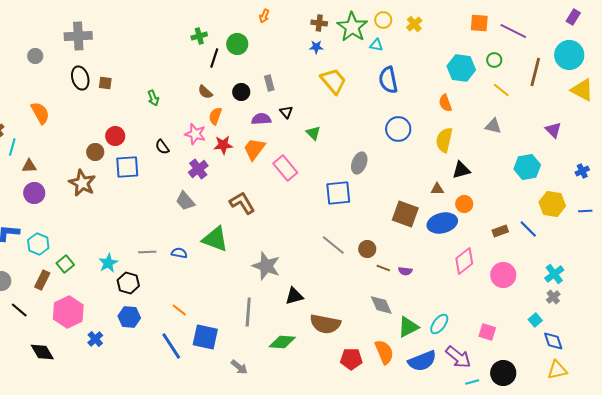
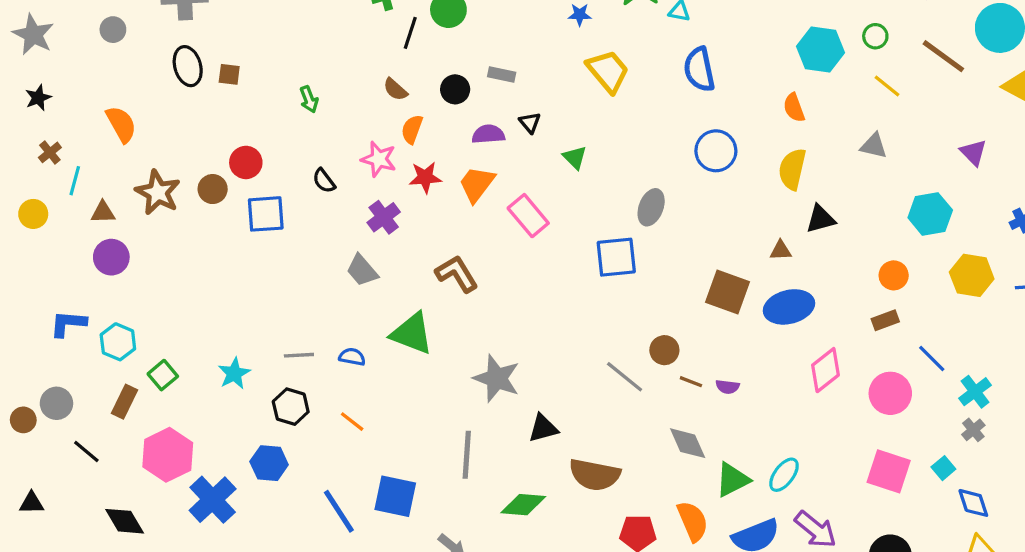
brown line: (535, 72) -> (943, 56), turned -68
gray rectangle: (269, 83) -> (502, 74), turned -63
brown star: (82, 183) -> (158, 192), moved
orange circle: (464, 204) -> (894, 275), moved
blue line: (528, 229) -> (932, 358), moved
gray line: (333, 245) -> (625, 377), moved
black hexagon: (128, 283) -> (291, 407), moved
orange line: (179, 310) -> (352, 422), moved
pink square: (487, 332) -> (889, 471), moved, size x1.5
blue cross: (95, 339) -> (213, 500), size x1.8

